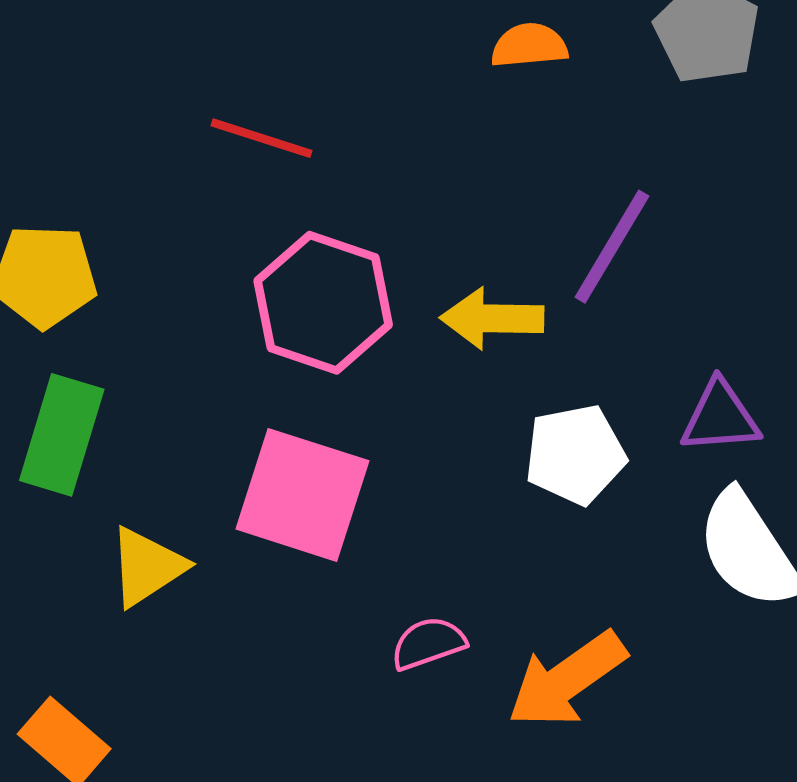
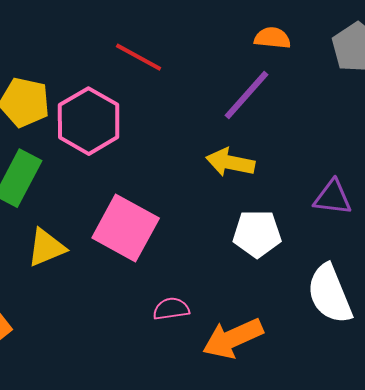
purple line: (612, 247) -> (246, 95), moved
pink hexagon: (323, 303) -> (89, 121), moved
purple triangle: (720, 417) -> (333, 197), moved

